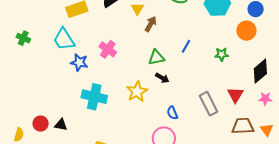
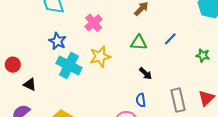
blue star: (79, 62) -> (57, 41), moved
black arrow: (162, 78) -> (146, 74), moved
yellow star: (137, 92) -> (100, 57), moved
red circle: (41, 124) -> (13, 65), moved

